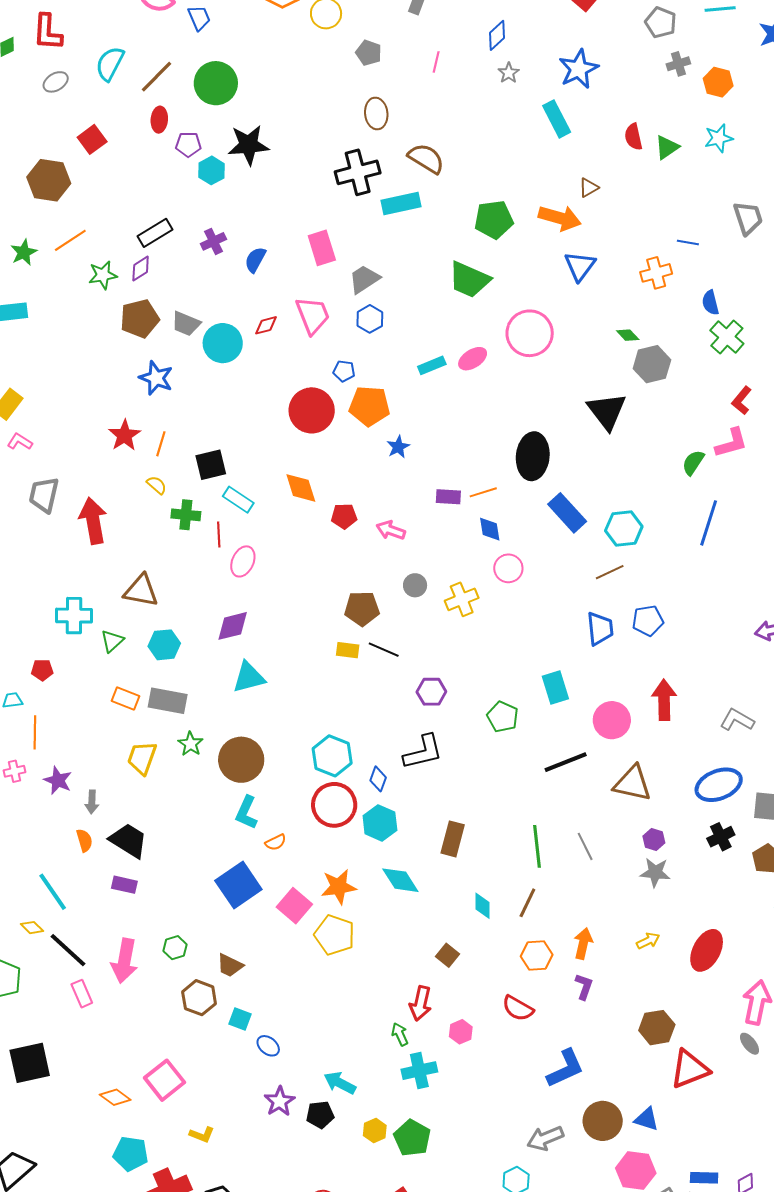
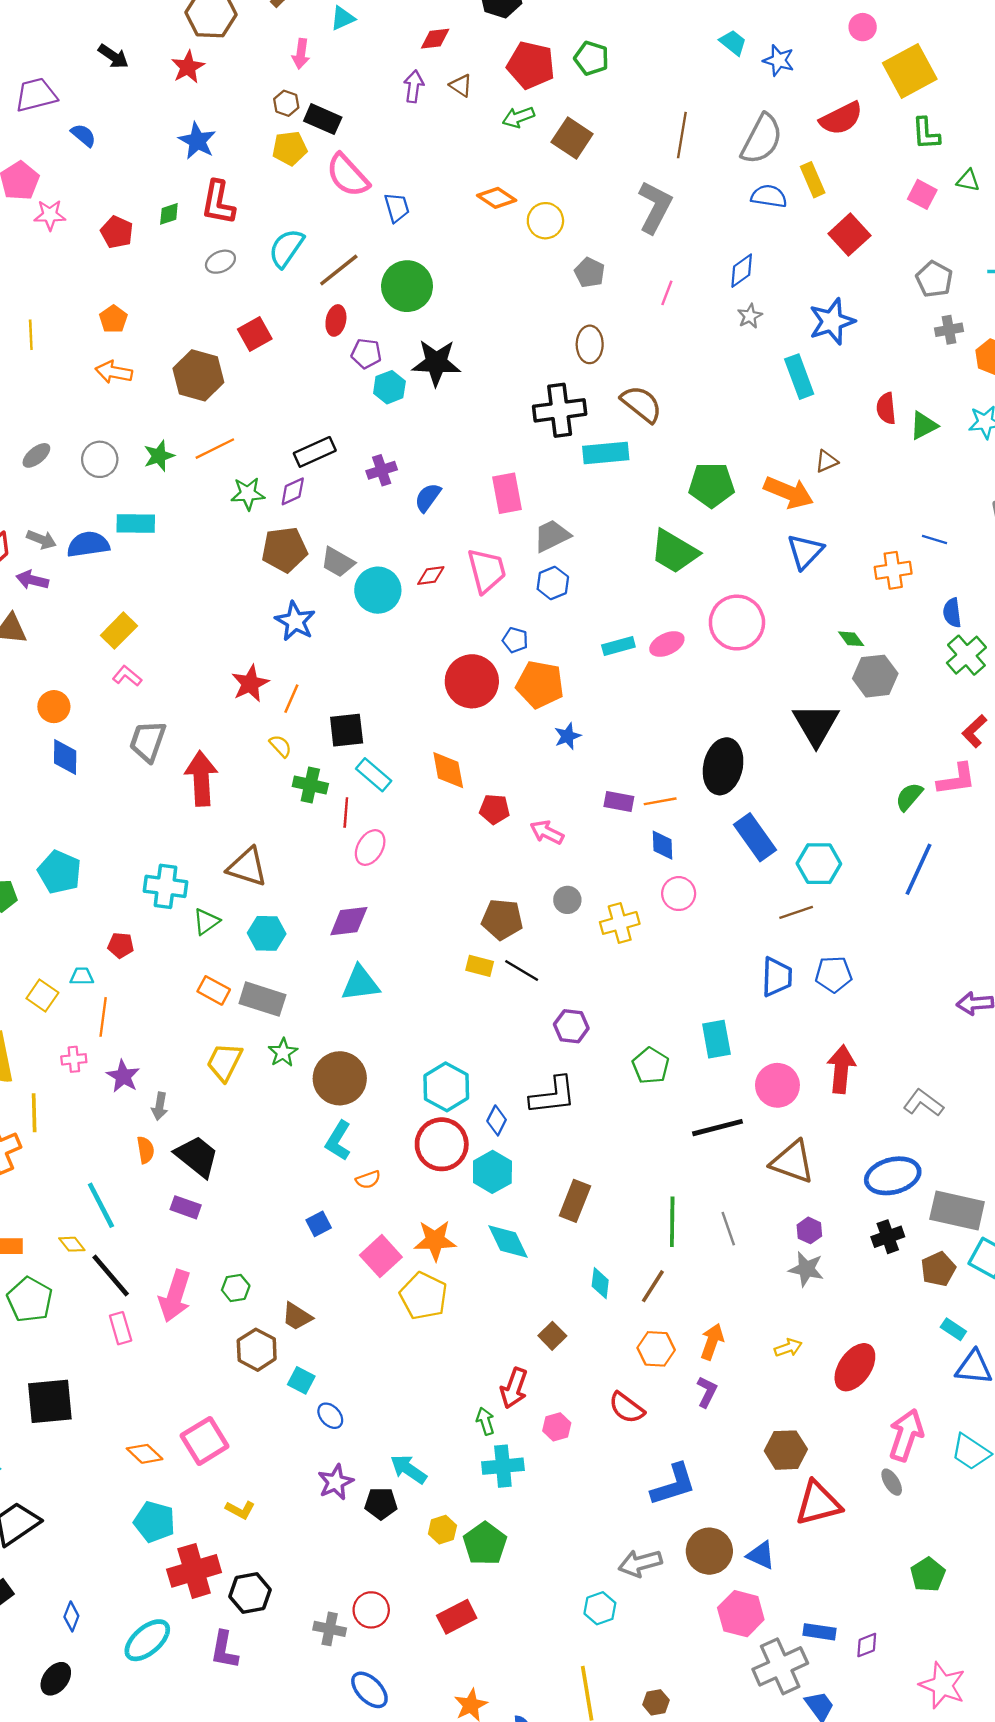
blue square: (238, 885) -> (319, 1224), size x0.5

